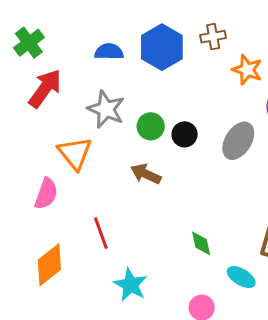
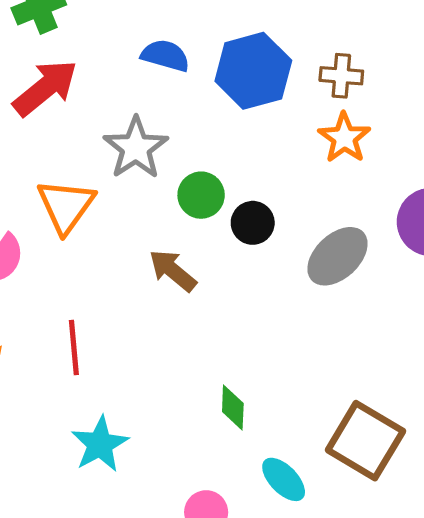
orange star: (247, 70) -> (344, 138), moved

